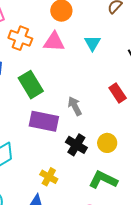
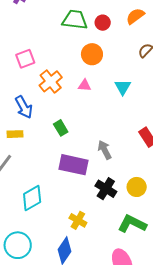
orange cross: (20, 38) -> (51, 81), turned 30
pink triangle: (54, 42) -> (84, 85), size x0.6
green rectangle: (31, 85) -> (61, 128), size x0.6

